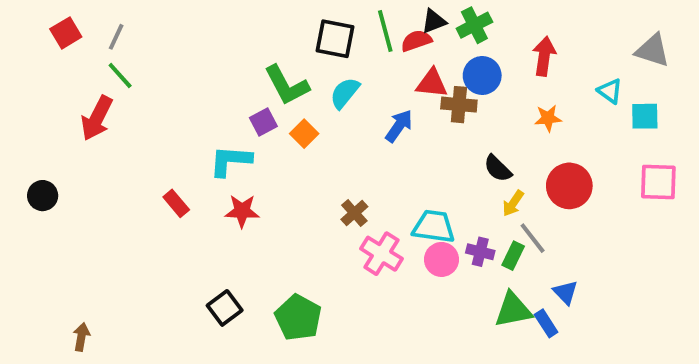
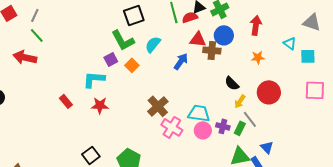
black square: (335, 39) -> (134, 15), moved, turned -30
red arrow: (97, 118) -> (25, 57), turned 75
brown cross: (354, 213) -> (158, 106), size x1.5

